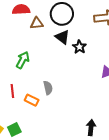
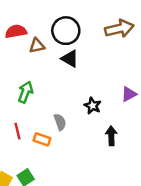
black star: (79, 47) -> (93, 106), moved
black arrow: (91, 128) -> (111, 136), moved

